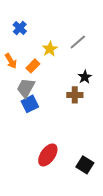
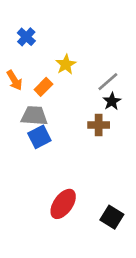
gray line: (78, 42) -> (108, 82), moved
gray trapezoid: (26, 88) -> (34, 116), turned 65

